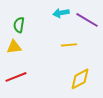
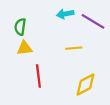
yellow triangle: (14, 47) -> (24, 48), moved
red line: (16, 77) -> (38, 76), moved, turned -75

